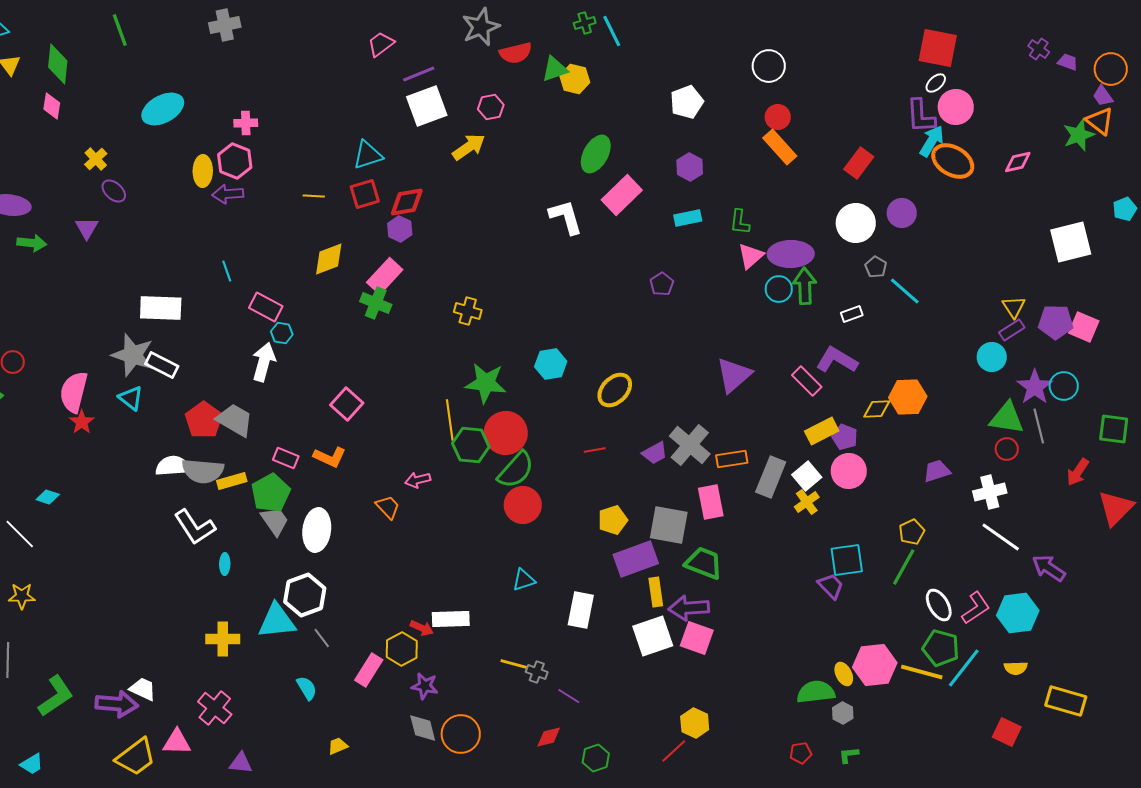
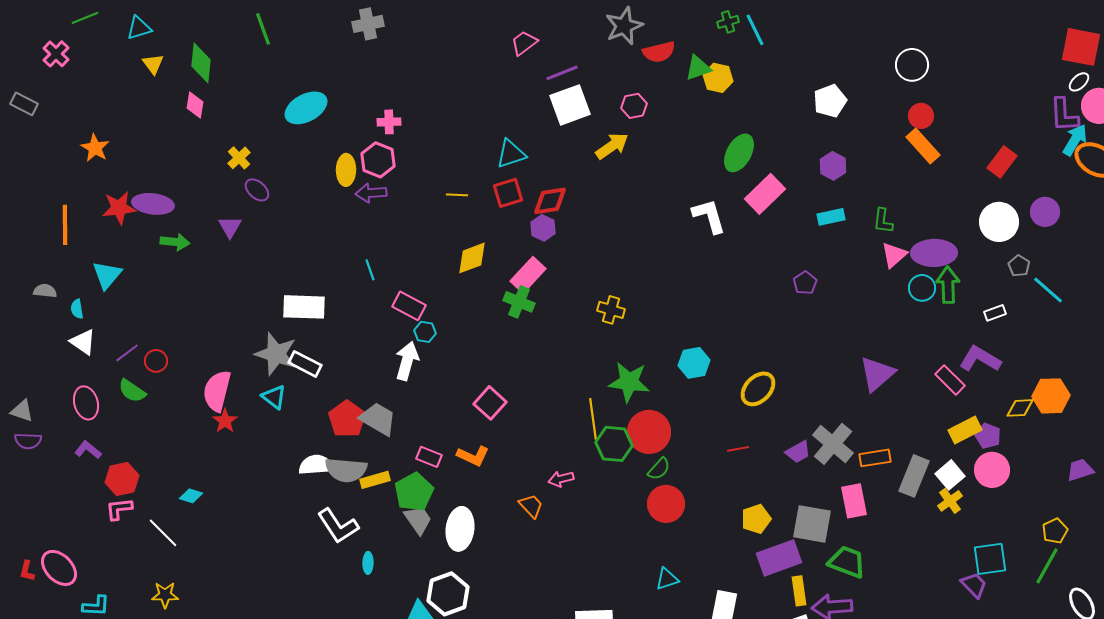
green semicircle: (516, 470) -> (659, 469), size x0.6

